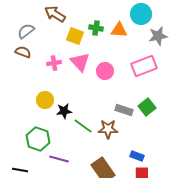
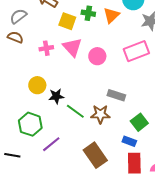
orange triangle: (119, 30) -> (111, 15), turned -48
green square: (147, 107) -> (139, 122), moved
purple line: (59, 159) -> (51, 144), turned -54

